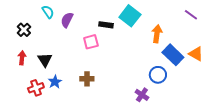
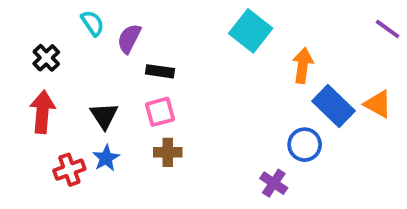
purple line: (191, 15) -> (387, 29), moved
black rectangle: (106, 25) -> (160, 71), moved
pink square: (91, 42) -> (160, 112), moved
red arrow: (22, 58) -> (42, 112), size x1.5
black triangle: (45, 60) -> (104, 116), moved

